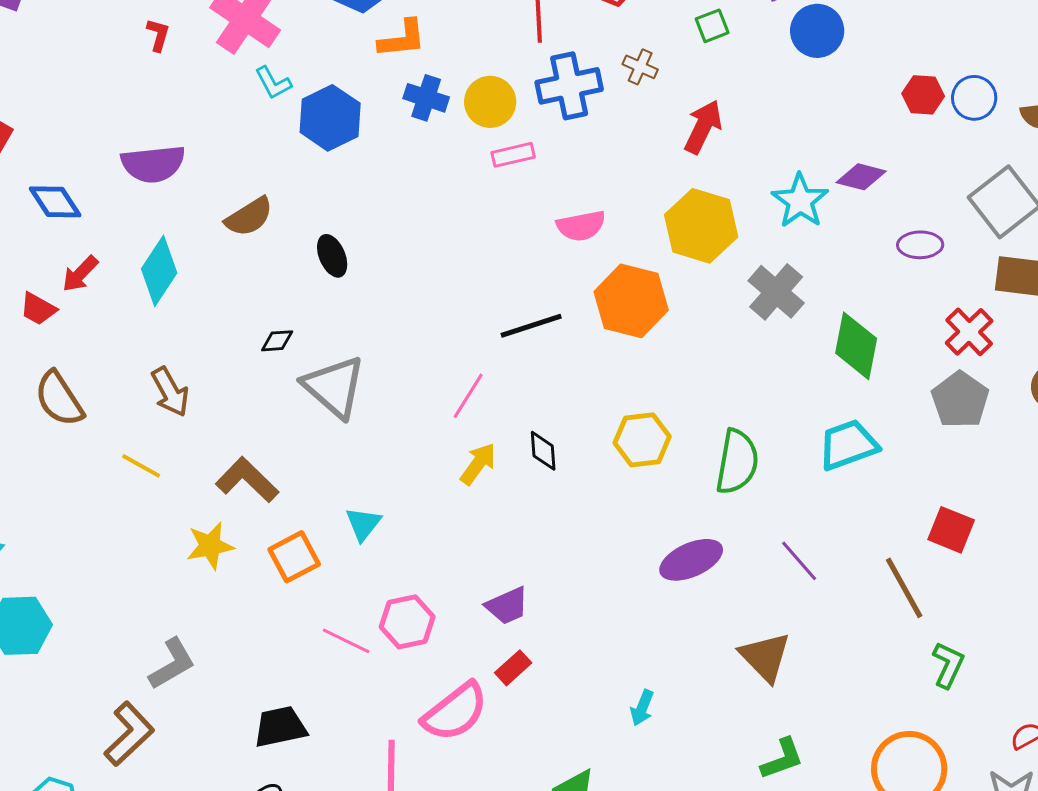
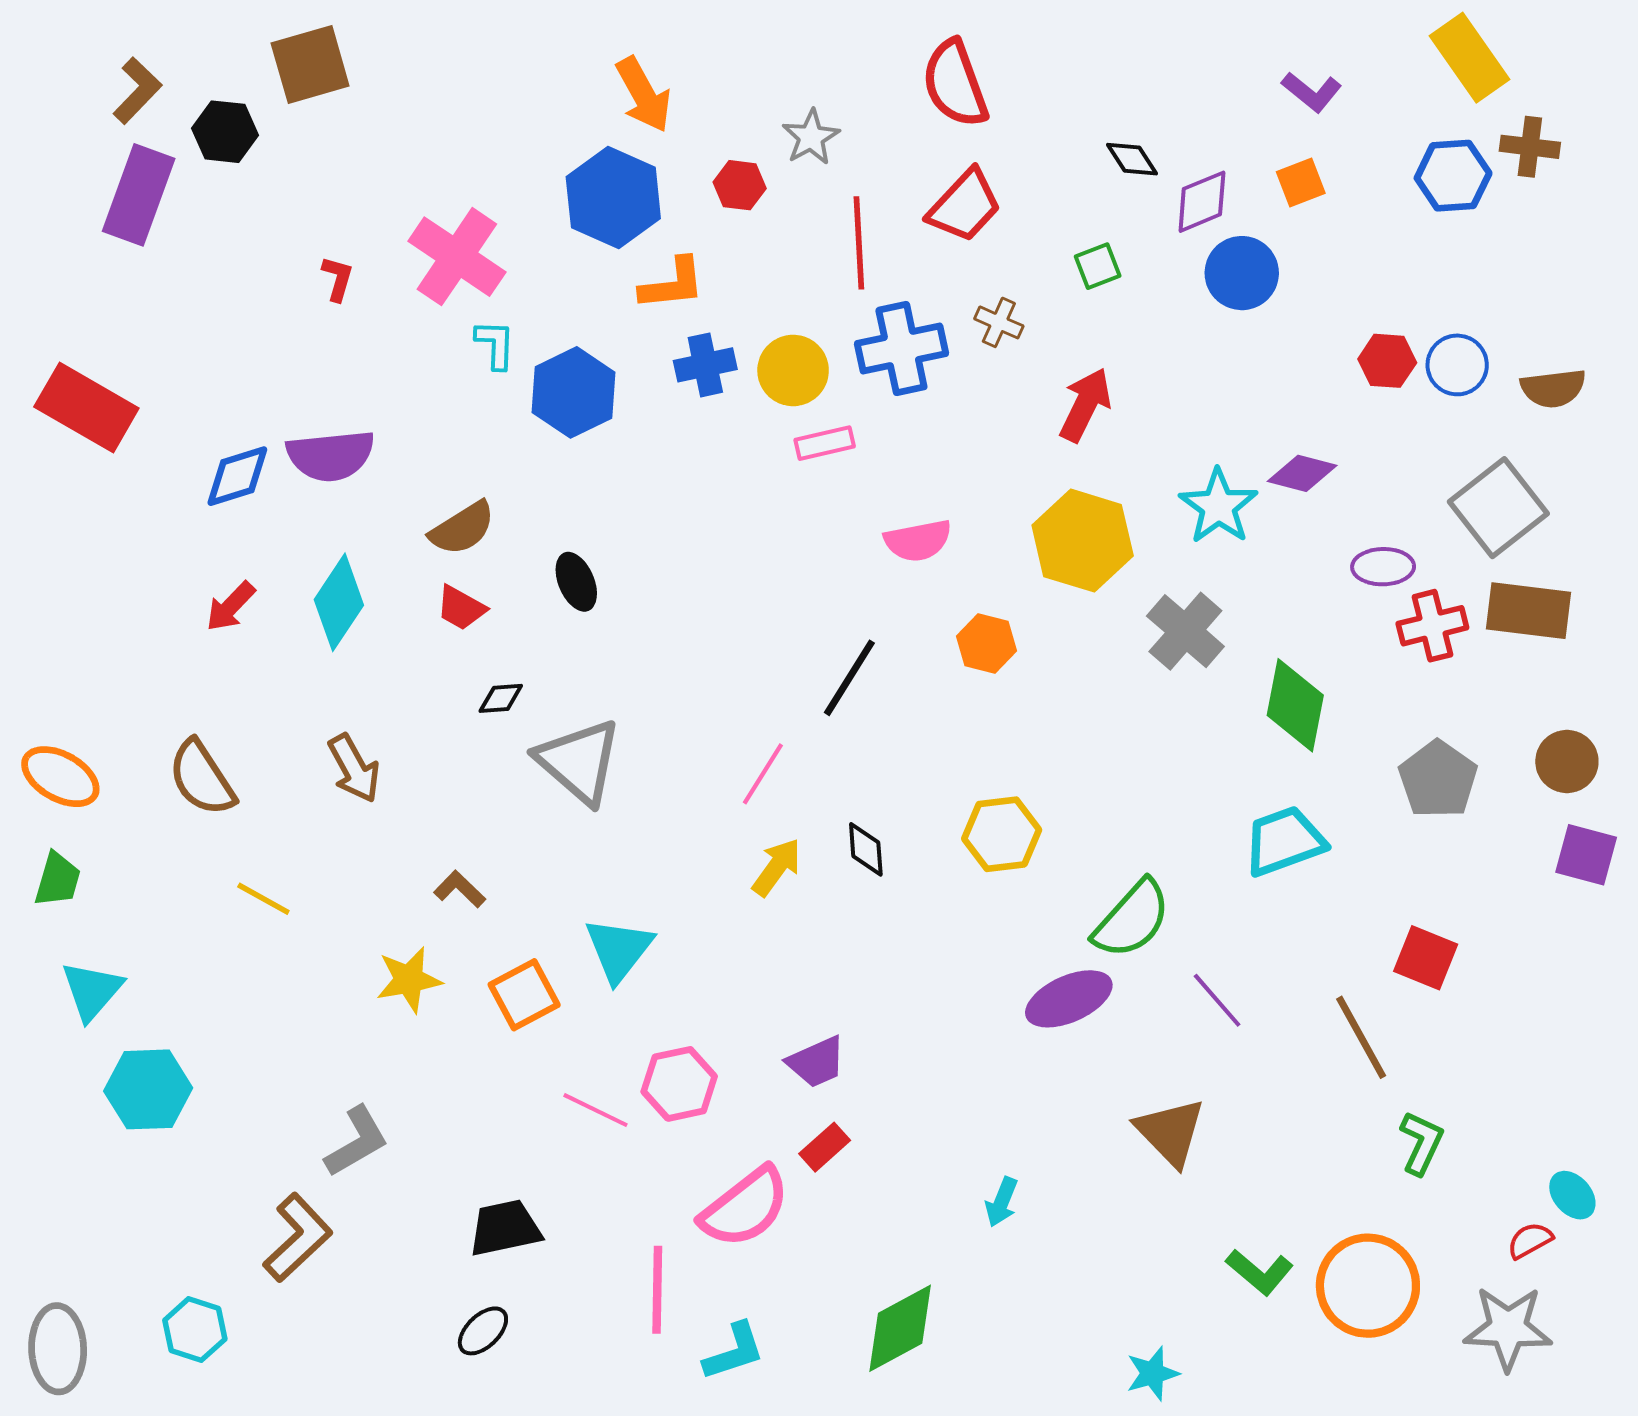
cyan L-shape: (273, 83) -> (495, 344), turned -150
blue cross: (426, 98) -> (705, 365), turned -30
blue diamond: (55, 202) -> (237, 476), moved, turned -74
orange hexagon: (631, 301) -> (987, 644), size x0.6
red trapezoid: (38, 309) -> (461, 608), moved
black line: (531, 326) -> (849, 678), turned -40
red cross: (969, 332) -> (1432, 626), moved, turned 30
green semicircle: (737, 462) -> (1132, 919), moved, turned 32
yellow line: (141, 466) -> (263, 899), moved
brown L-shape: (247, 480) -> (460, 889), size x0.6
cyan triangle: (363, 524) -> (619, 949), size x1.4
green L-shape: (782, 759) -> (1260, 1272), moved, turned 60

